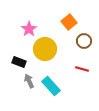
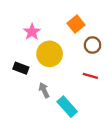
gray arrow: (29, 81) -> (44, 90), moved
cyan rectangle: (51, 86) -> (67, 107), moved

